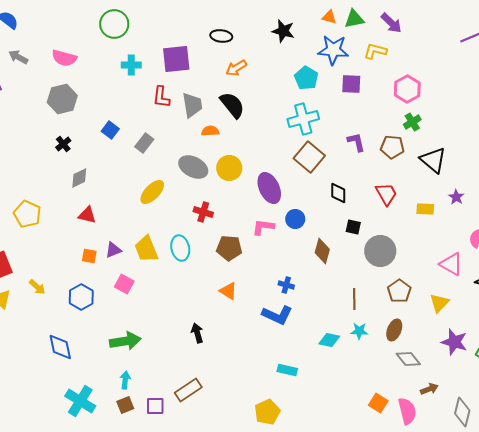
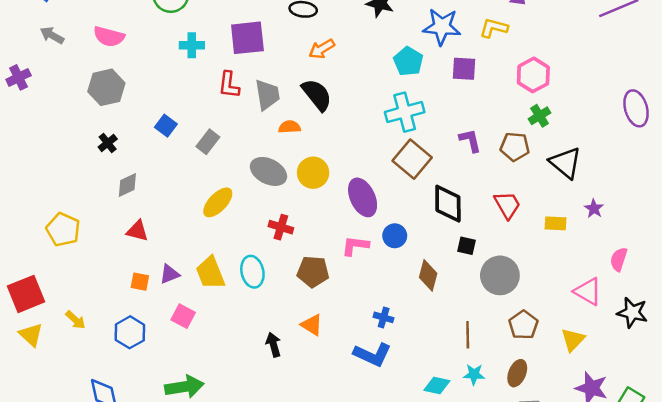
black diamond: (338, 193) -> (448, 204), size x1.5
black arrow: (197, 333) -> (273, 345), moved

